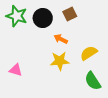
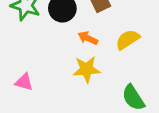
yellow semicircle: (89, 53) -> (128, 40), moved

